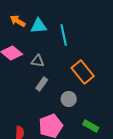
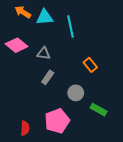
orange rectangle: (83, 72) -> (90, 65), size x0.6
green rectangle: (91, 126) -> (99, 110), moved

